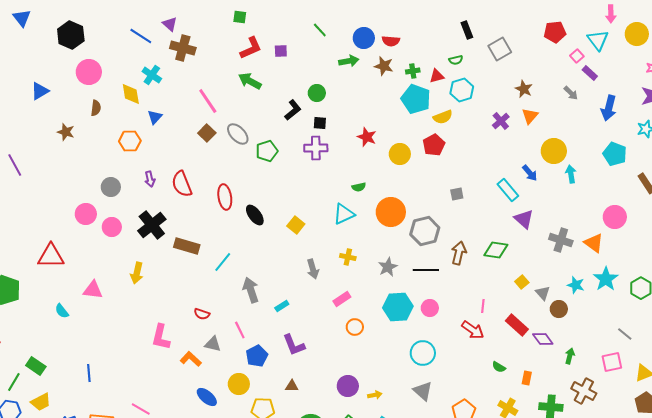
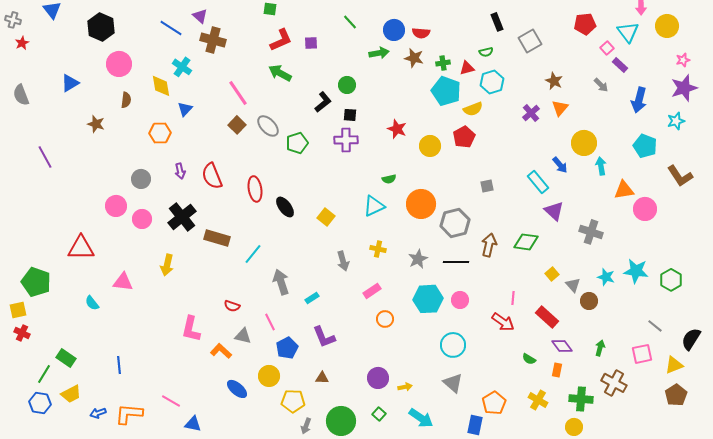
orange triangle: (594, 243) -> (624, 190), moved, turned -45
cyan star: (606, 279) -> (636, 271), turned -30
purple diamond: (543, 339) -> (562, 346), moved

